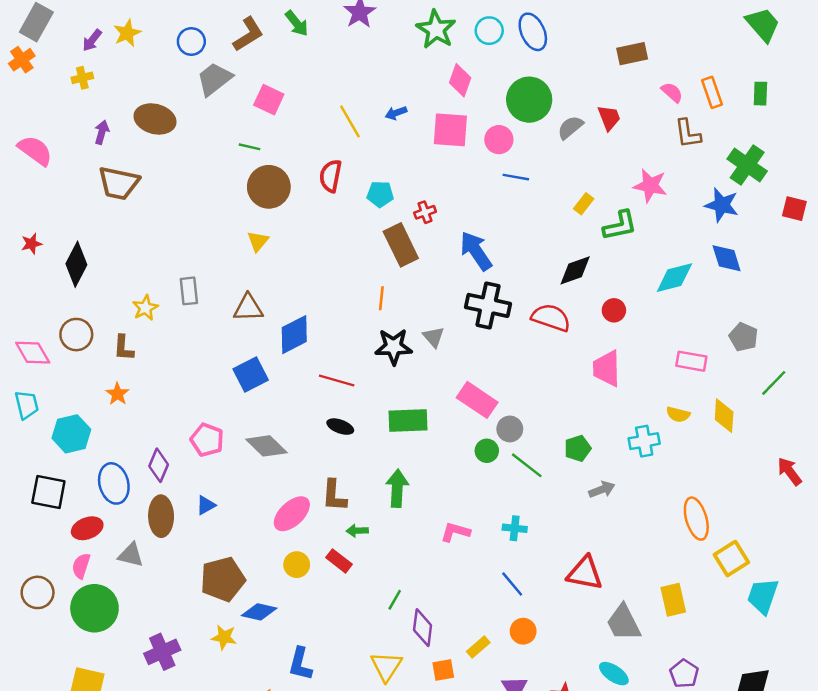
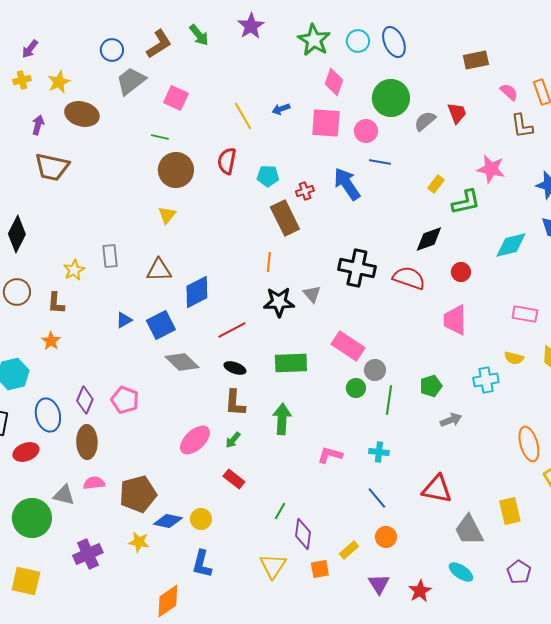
yellow star: (127, 33) -> (59, 82), moved
blue arrow: (476, 251) -> (347, 184), moved
red line: (337, 381) -> (232, 330), turned -44
pink pentagon: (207, 440) -> (125, 400), moved
gray diamond: (266, 446) -> (182, 362), moved
green line: (527, 465) -> (389, 400), turned 60
brown L-shape: (334, 496) -> (235, 403), moved
blue triangle: (206, 505) -> (124, 320), moved
green arrow: (357, 531) -> (233, 440), moved, turned -48
gray triangle: (131, 555) -> (64, 495), moved
yellow circle: (297, 565) -> (201, 519), moved
pink semicircle: (81, 566) -> (94, 483), moved, turned 65

